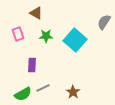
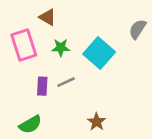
pink rectangle: (18, 34) -> (24, 45), size x1.6
gray line: (43, 88) -> (66, 82), moved

